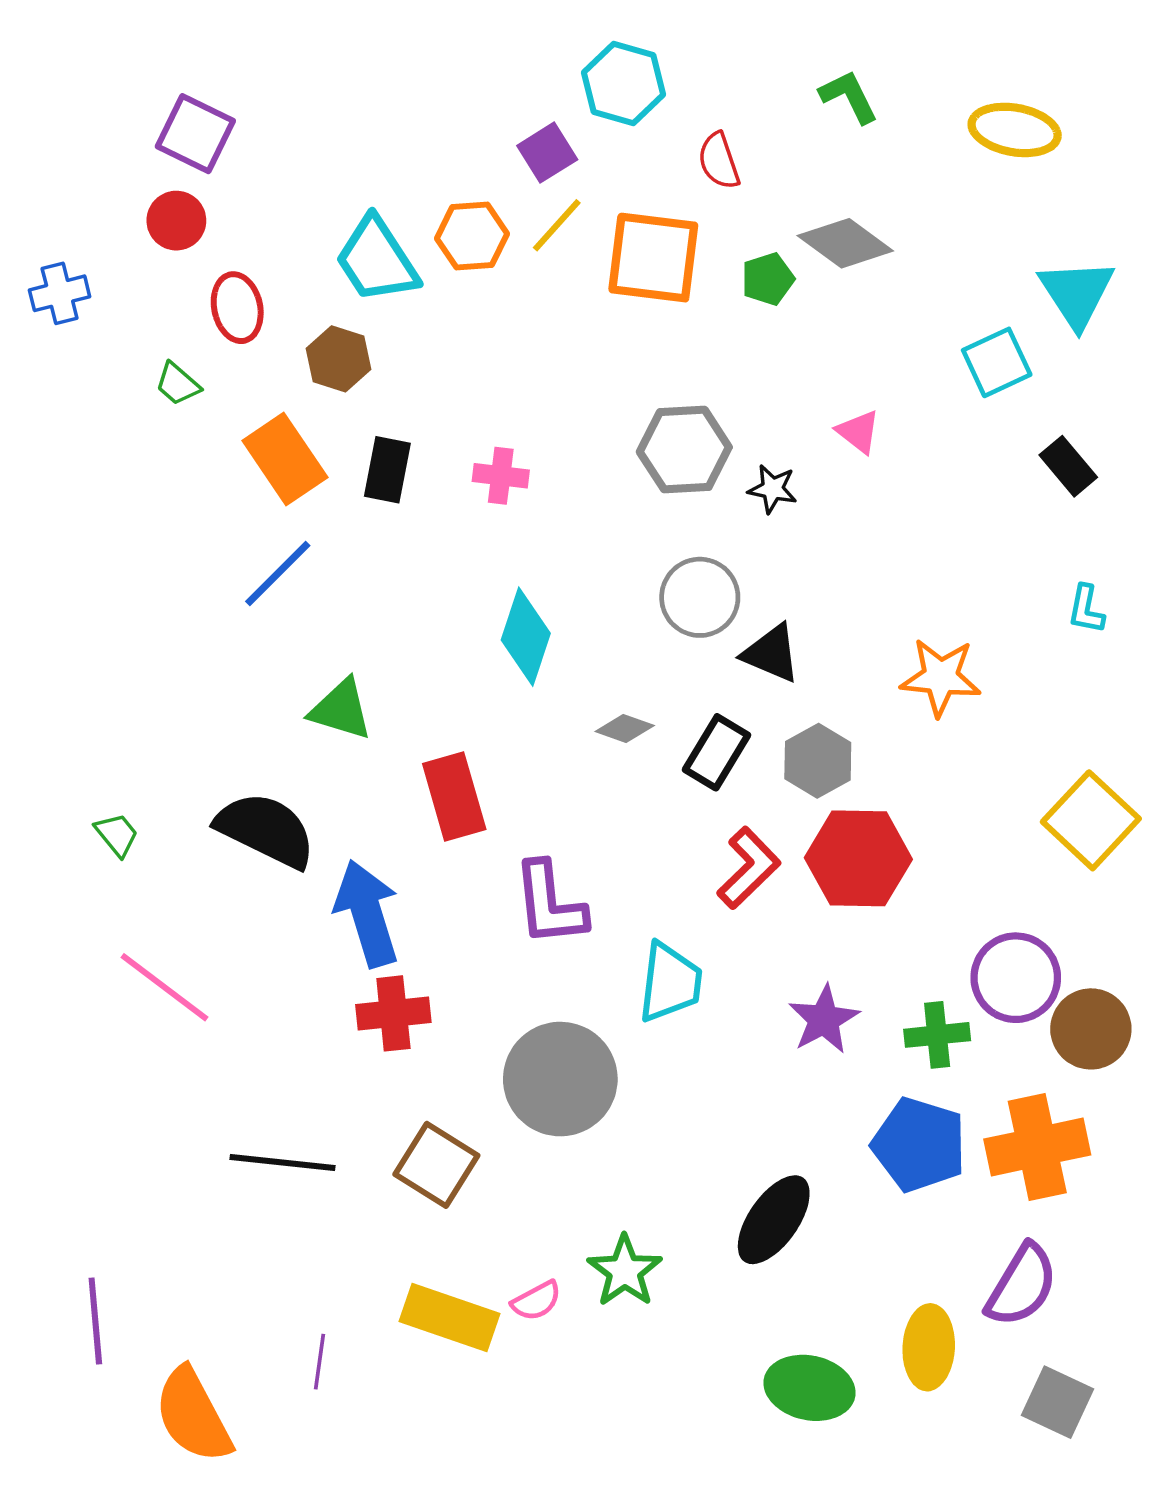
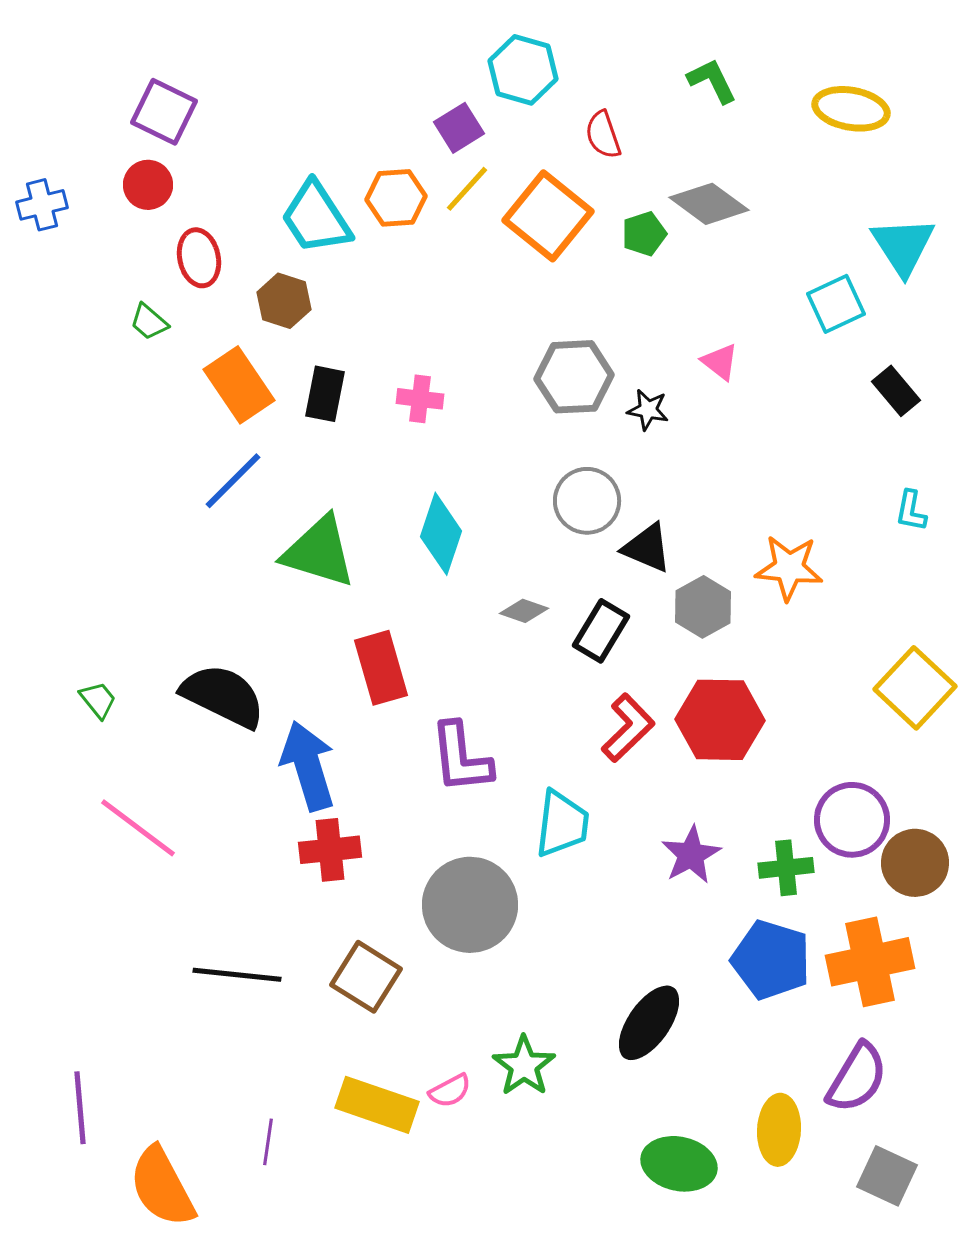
orange square: (653, 258) -> (548, 216), turned 32
blue cross: (60, 293) -> (42, 205), moved
green triangle: (341, 709) -> (319, 552), moved, size x1.4
gray hexagon: (818, 761) -> (703, 607), moved

